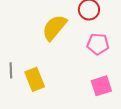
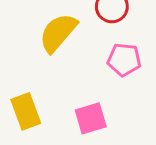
pink square: (101, 86) -> (91, 118), moved

